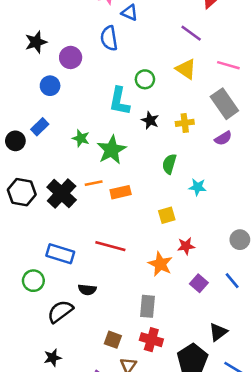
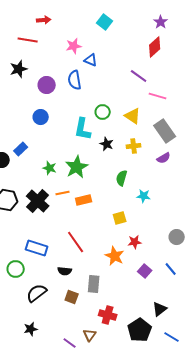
black star: (36, 42) -> (19, 69), moved
purple circle: (71, 57) -> (47, 85), moved
pink line: (228, 65) -> (158, 96), moved
yellow triangle: (186, 69) -> (133, 116), moved
blue circle: (50, 86) -> (41, 117), moved
green star: (81, 138) -> (50, 168), moved
red line: (110, 246) -> (76, 242), turned 40
black semicircle: (87, 290) -> (65, 271), moved
gray rectangle: (148, 306) -> (94, 284), moved
brown square: (113, 340) -> (72, 297), moved

